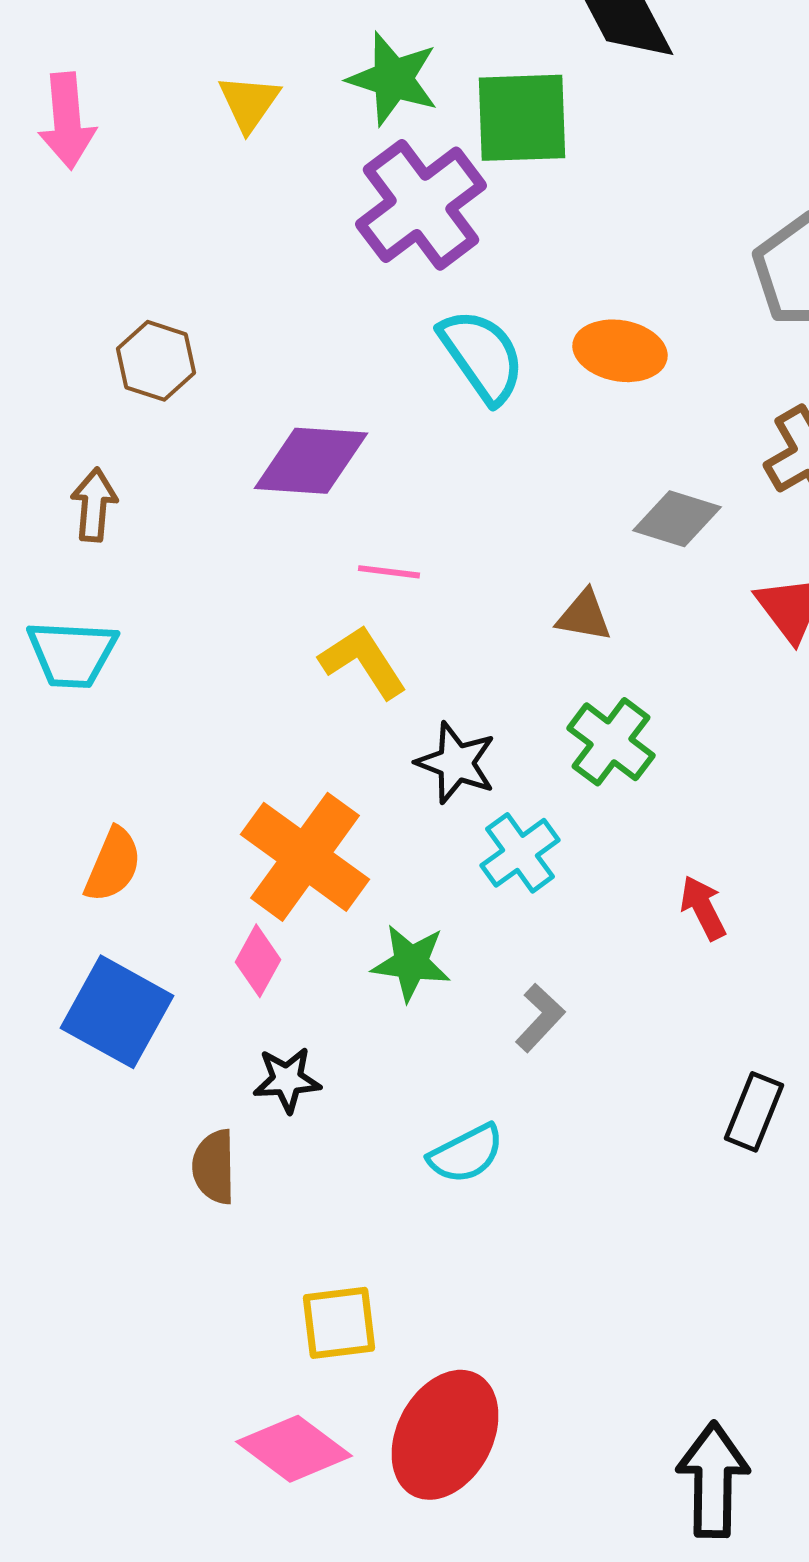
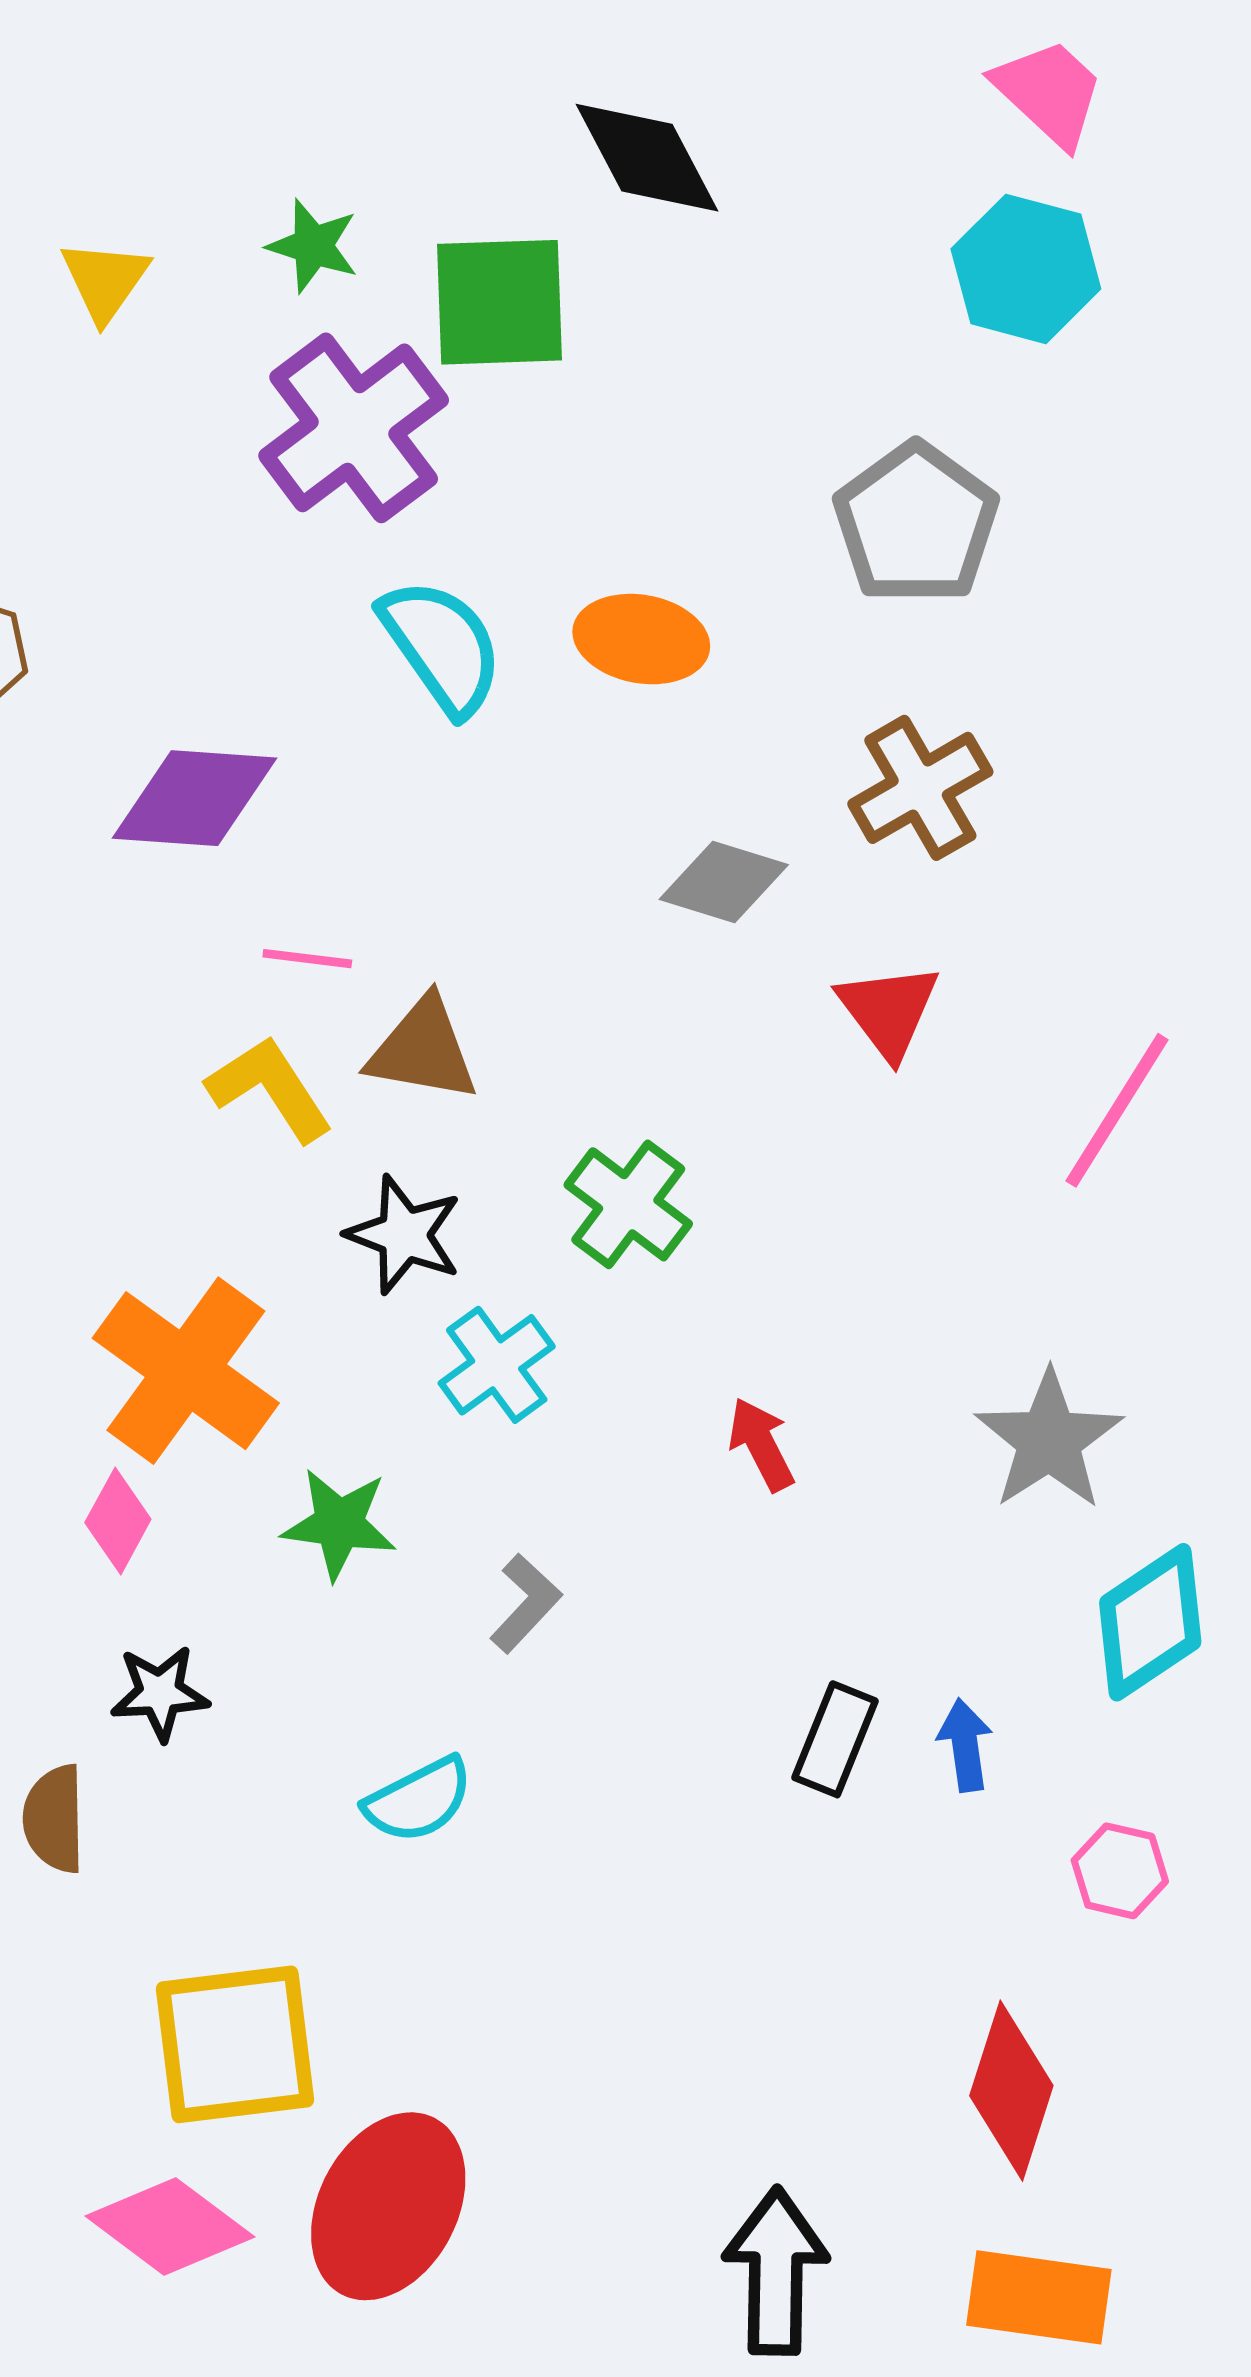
green star: (393, 79) -> (313, 246), size x0.7
brown triangle: (584, 616) -> (423, 1050), moved, size x1.4
yellow square: (339, 1323) -> (235, 2044), size x1.5

